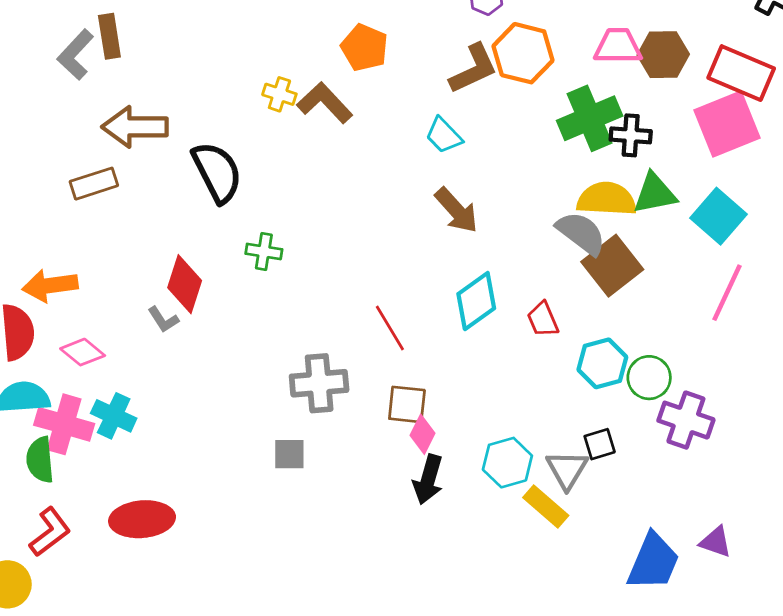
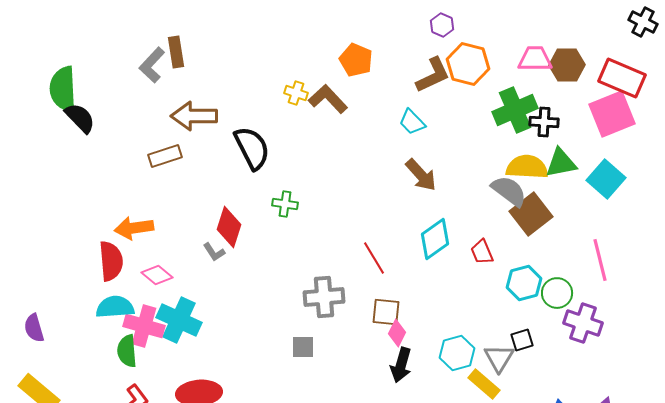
pink line: (727, 293) -> (600, 260), moved, turned -39
cyan cross: (114, 416) -> (179, 320), size x1.4

